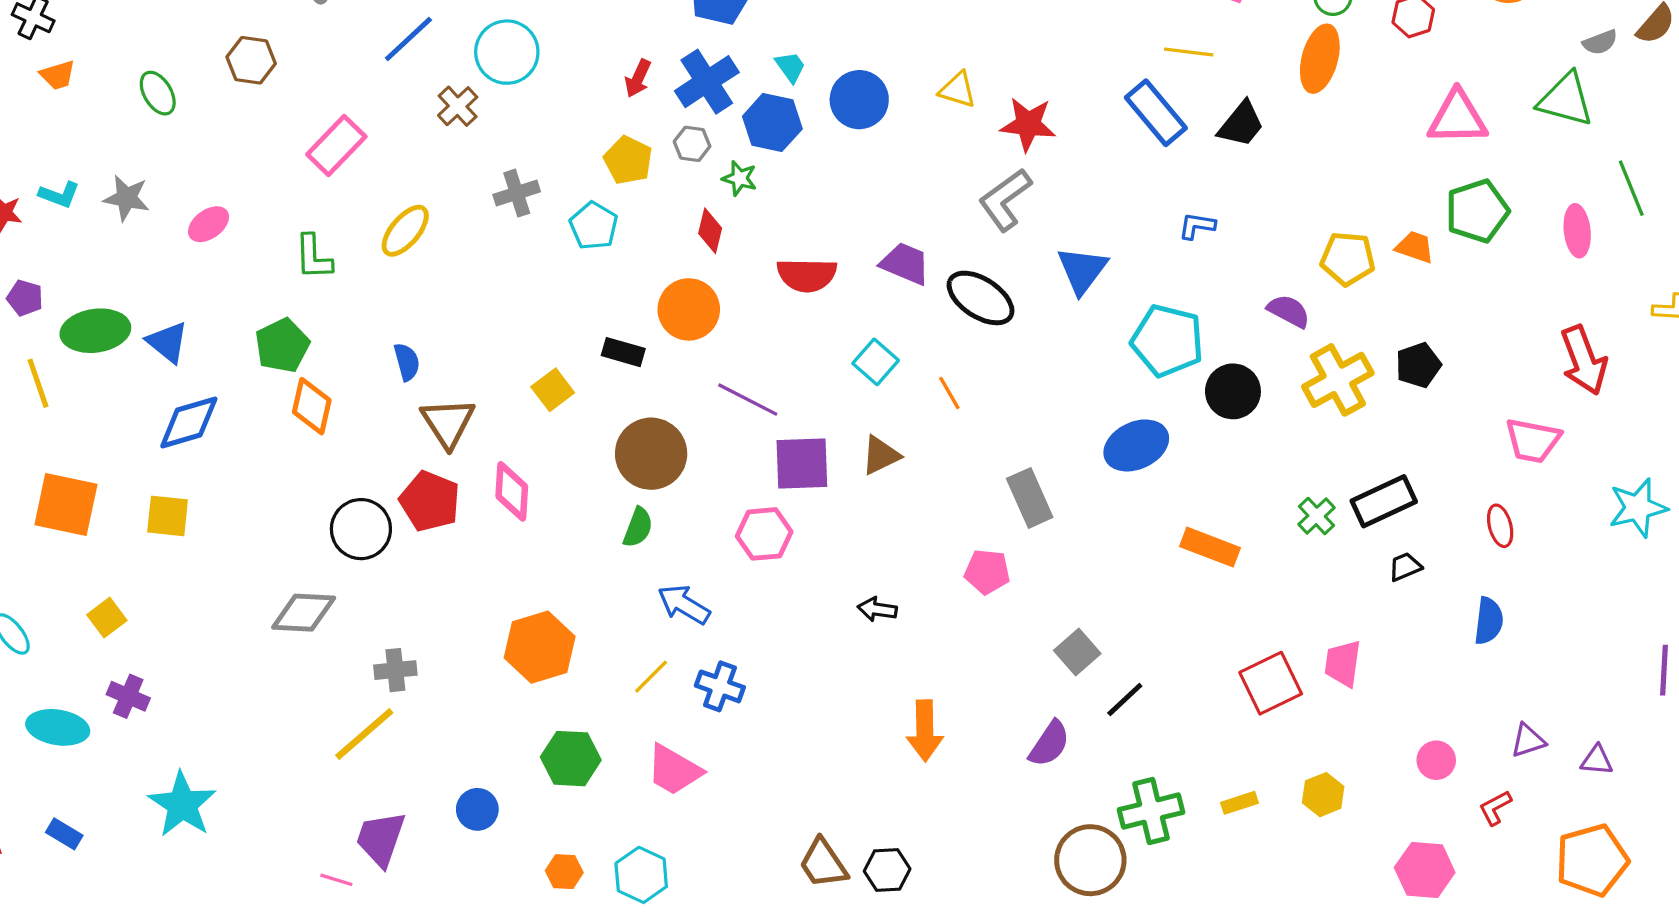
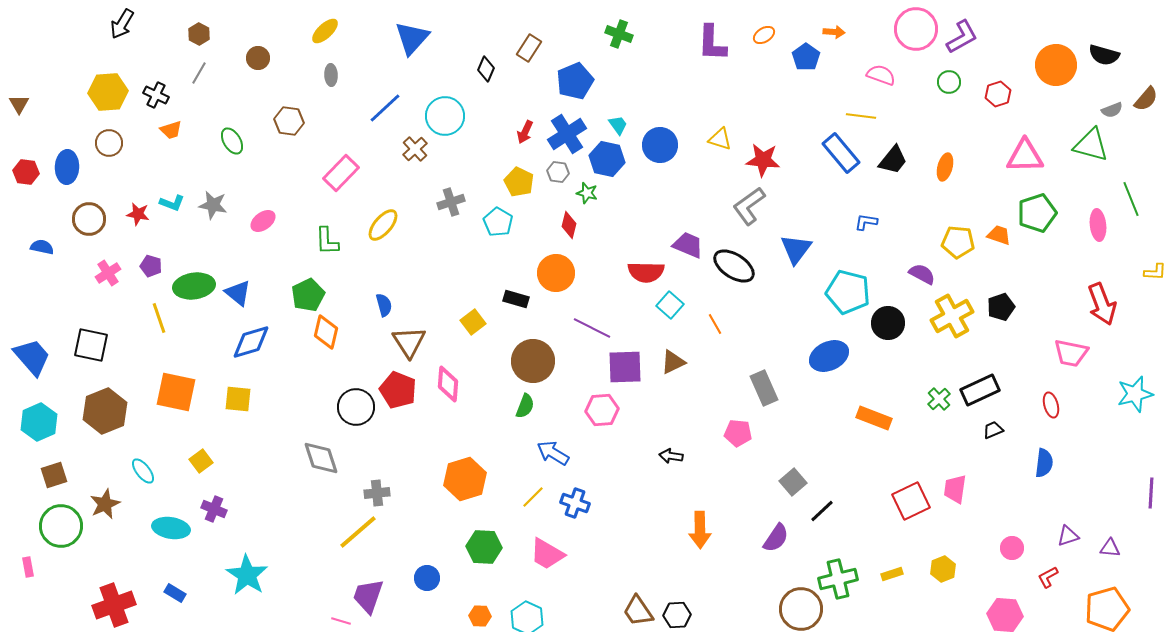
orange ellipse: (1320, 59) -> (945, 167), moved, size x0.7
red semicircle: (807, 275) -> (646, 272), moved
gray diamond: (304, 613) -> (321, 458), turned 69

